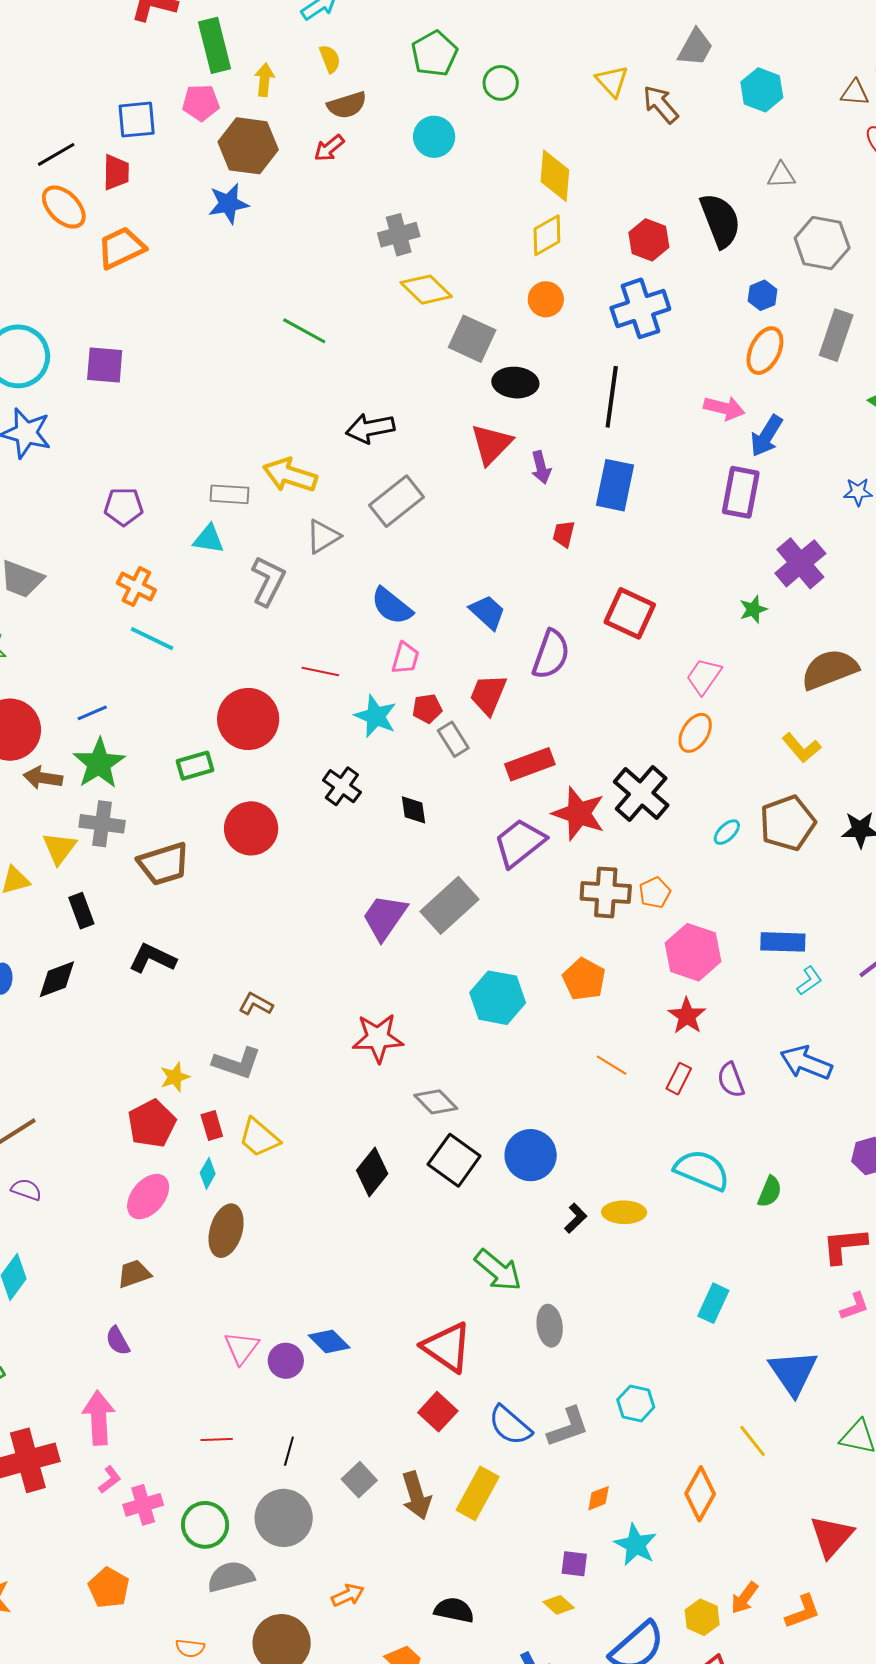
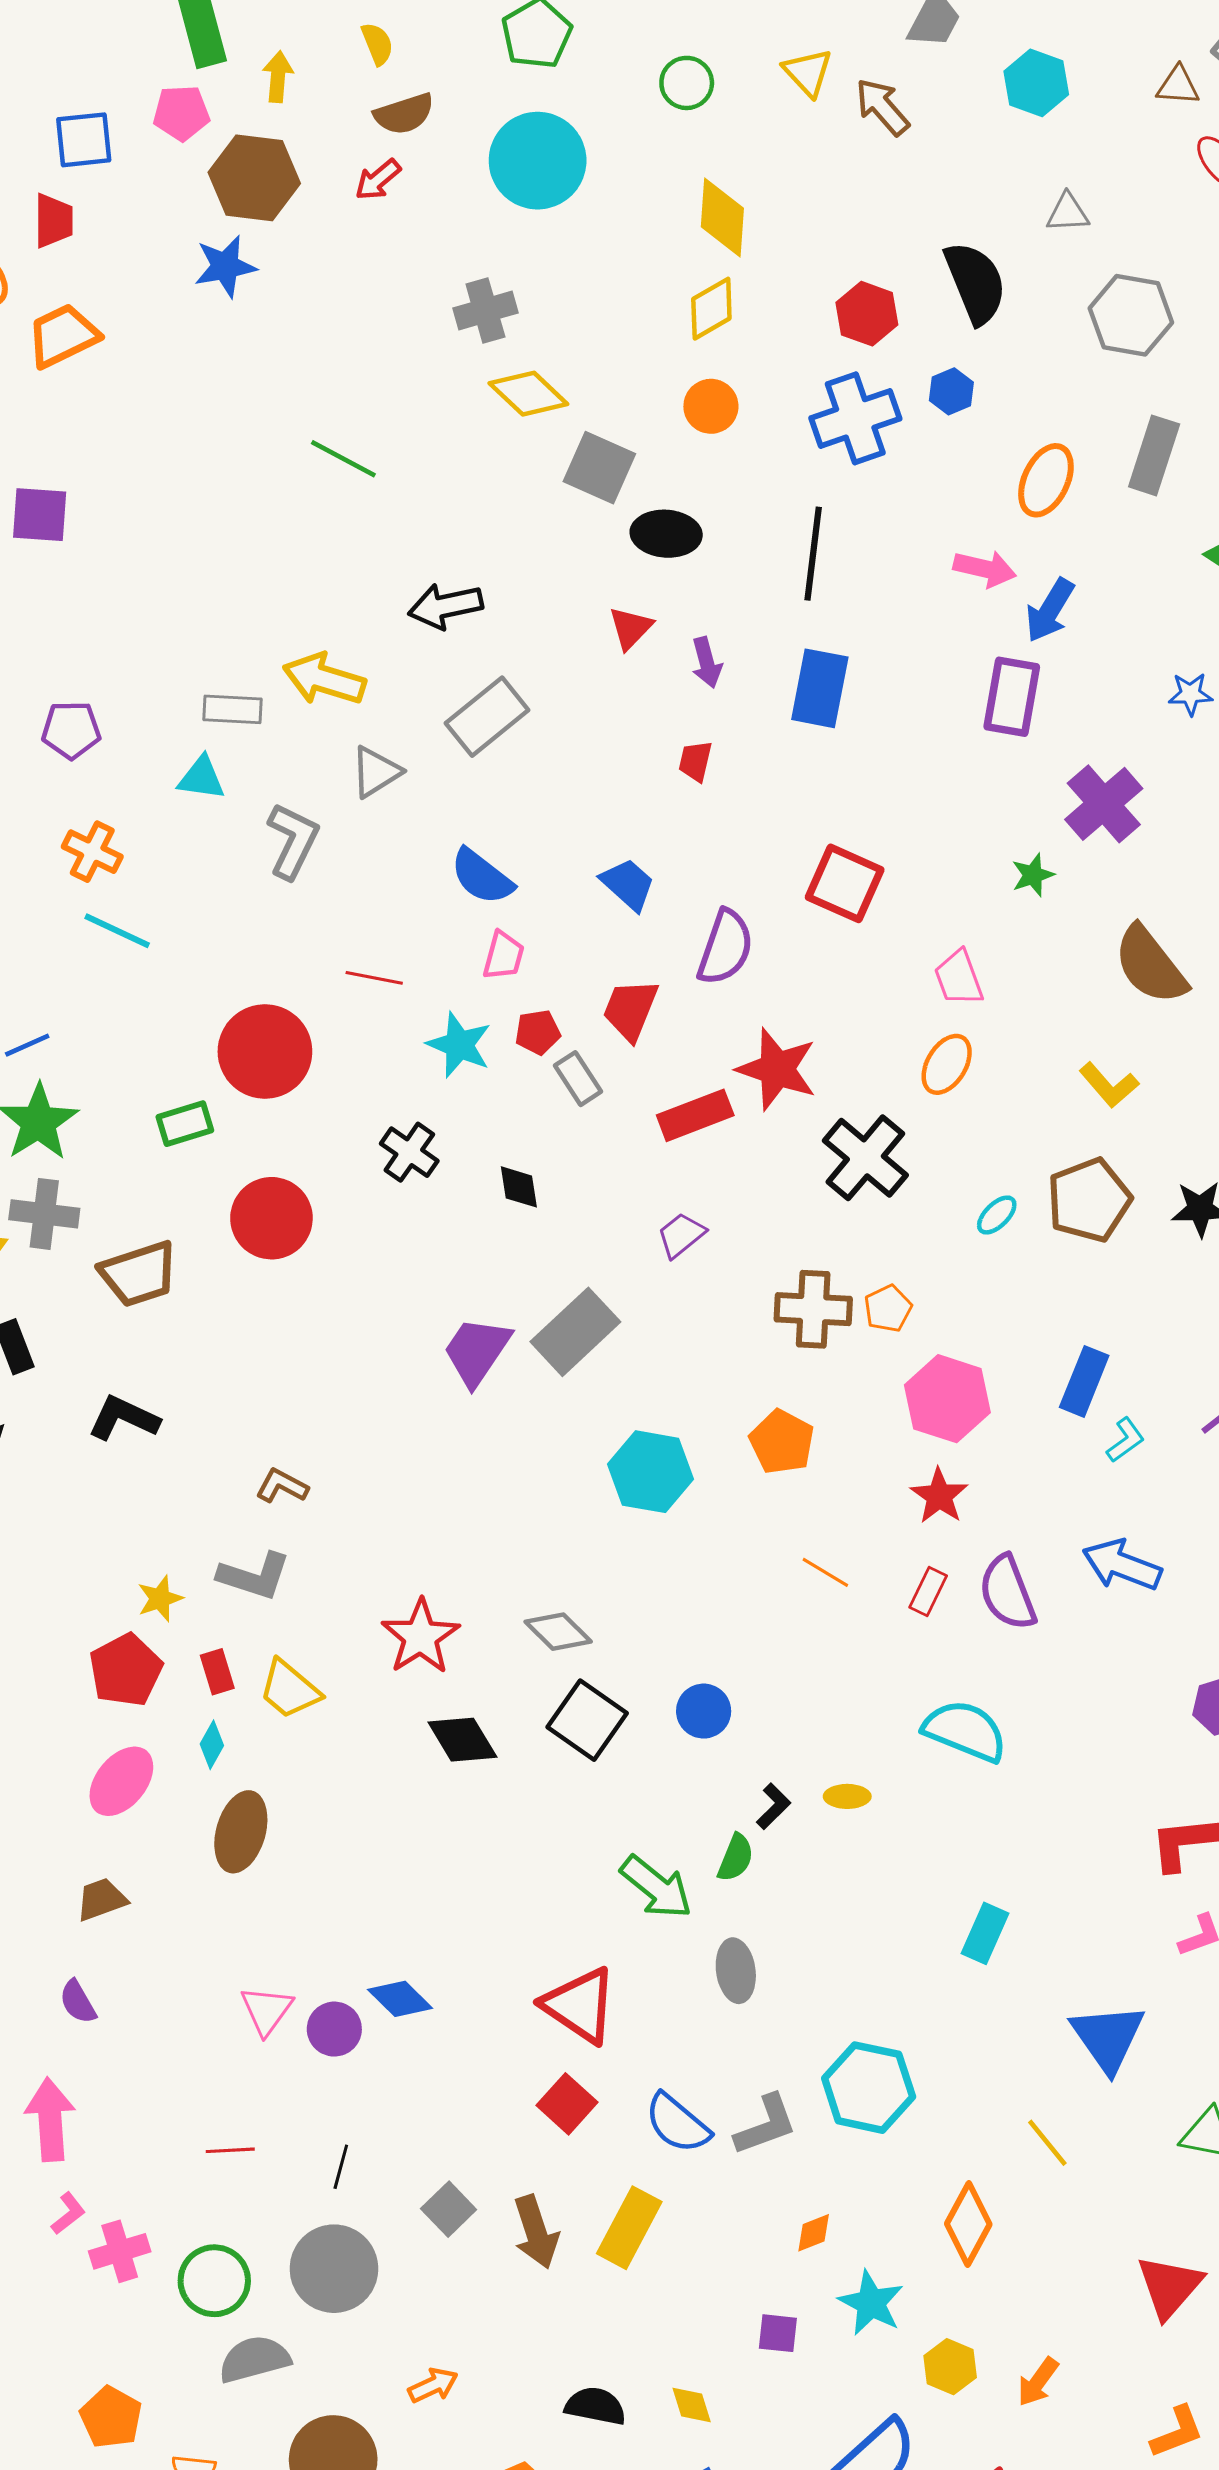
green circle: (501, 83) -> (687, 83), moved
cyan circle: (434, 137) -> (538, 161), size x1.5
blue hexagon: (763, 295) -> (951, 391), moved
red triangle: (491, 444) -> (631, 628), size x0.7
red trapezoid: (564, 534) -> (695, 761), moved
brown semicircle: (830, 669) -> (1150, 965), turned -106
pink trapezoid: (704, 676) -> (959, 978), turned -54
red star: (579, 814) -> (777, 1069), moved
purple trapezoid: (520, 843) -> (681, 1235), size x0.6
blue rectangle: (783, 942) -> (1084, 1381), turned -69
red star: (378, 1038) -> (421, 1637), moved, turned -30
purple semicircle: (731, 1080) -> (1007, 1593), size x1.4
blue circle: (531, 1155) -> (704, 1711), size x0.7
black diamond: (372, 1172) -> (462, 1740), turned -69
green semicircle: (770, 1192) -> (736, 1858), moved
yellow ellipse: (624, 1212) -> (847, 1796), size x0.7
cyan hexagon: (636, 1403) -> (869, 2088), size x1.6
orange pentagon: (109, 1588) -> (111, 2417), moved
yellow diamond: (559, 1605) -> (692, 2405), moved, turned 32
orange L-shape: (803, 1612) -> (1177, 2432), moved
yellow hexagon: (702, 1617) -> (950, 2367), moved

